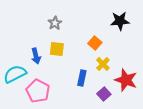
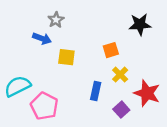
gray star: (55, 23) -> (56, 20), moved
orange square: (95, 43) -> (111, 50), turned 32
blue arrow: (36, 56) -> (42, 38), moved, turned -56

